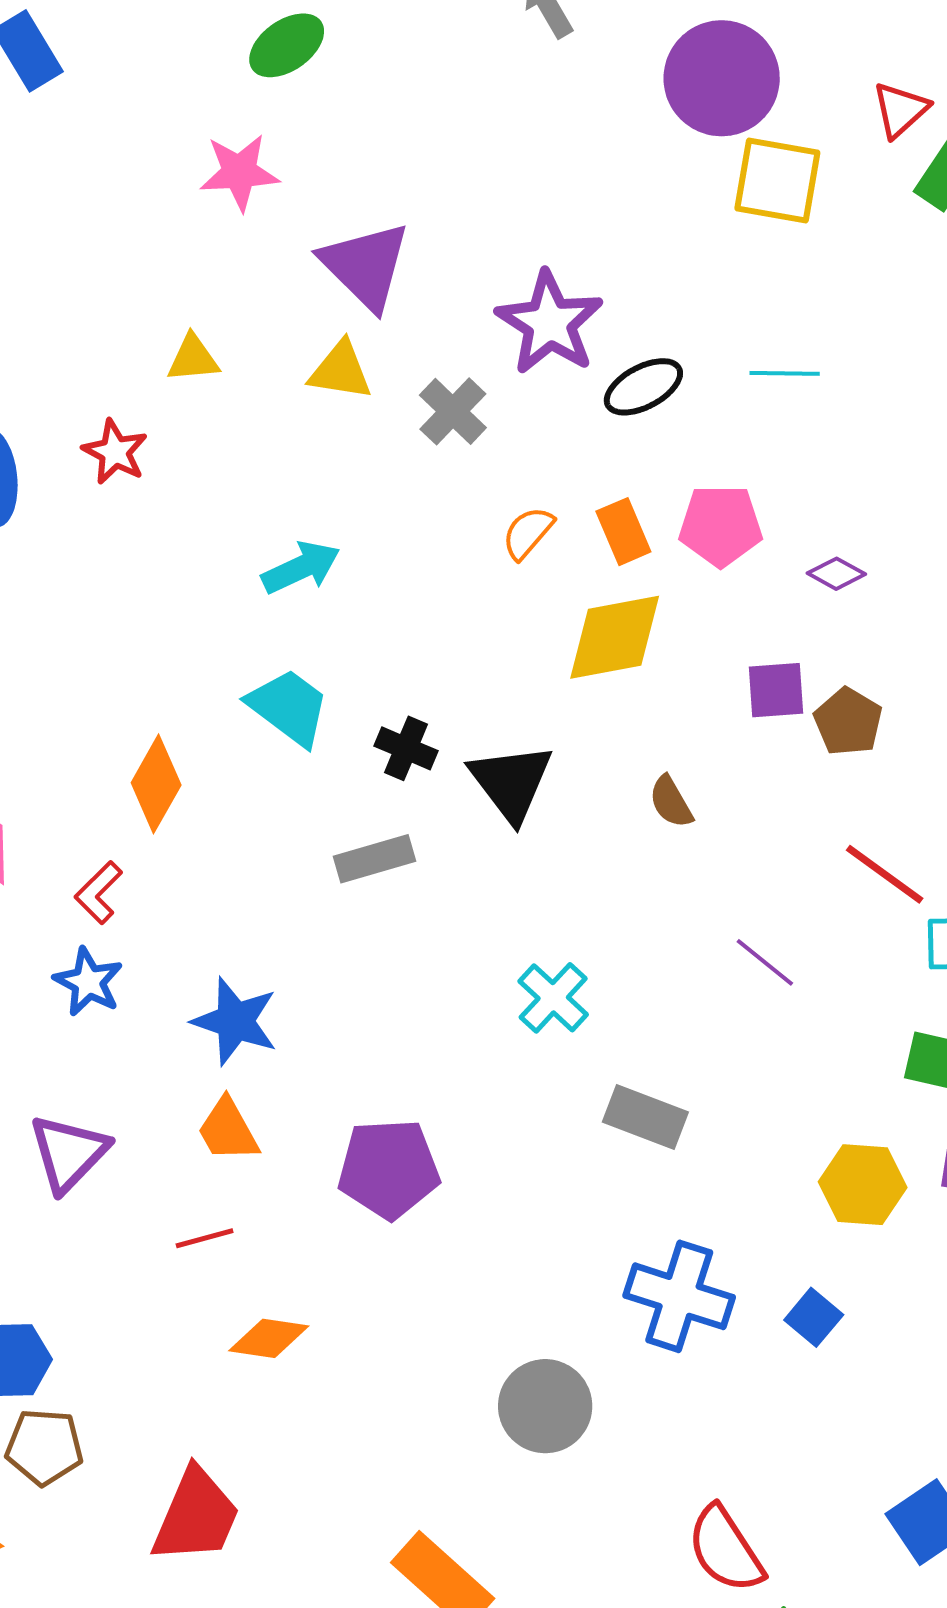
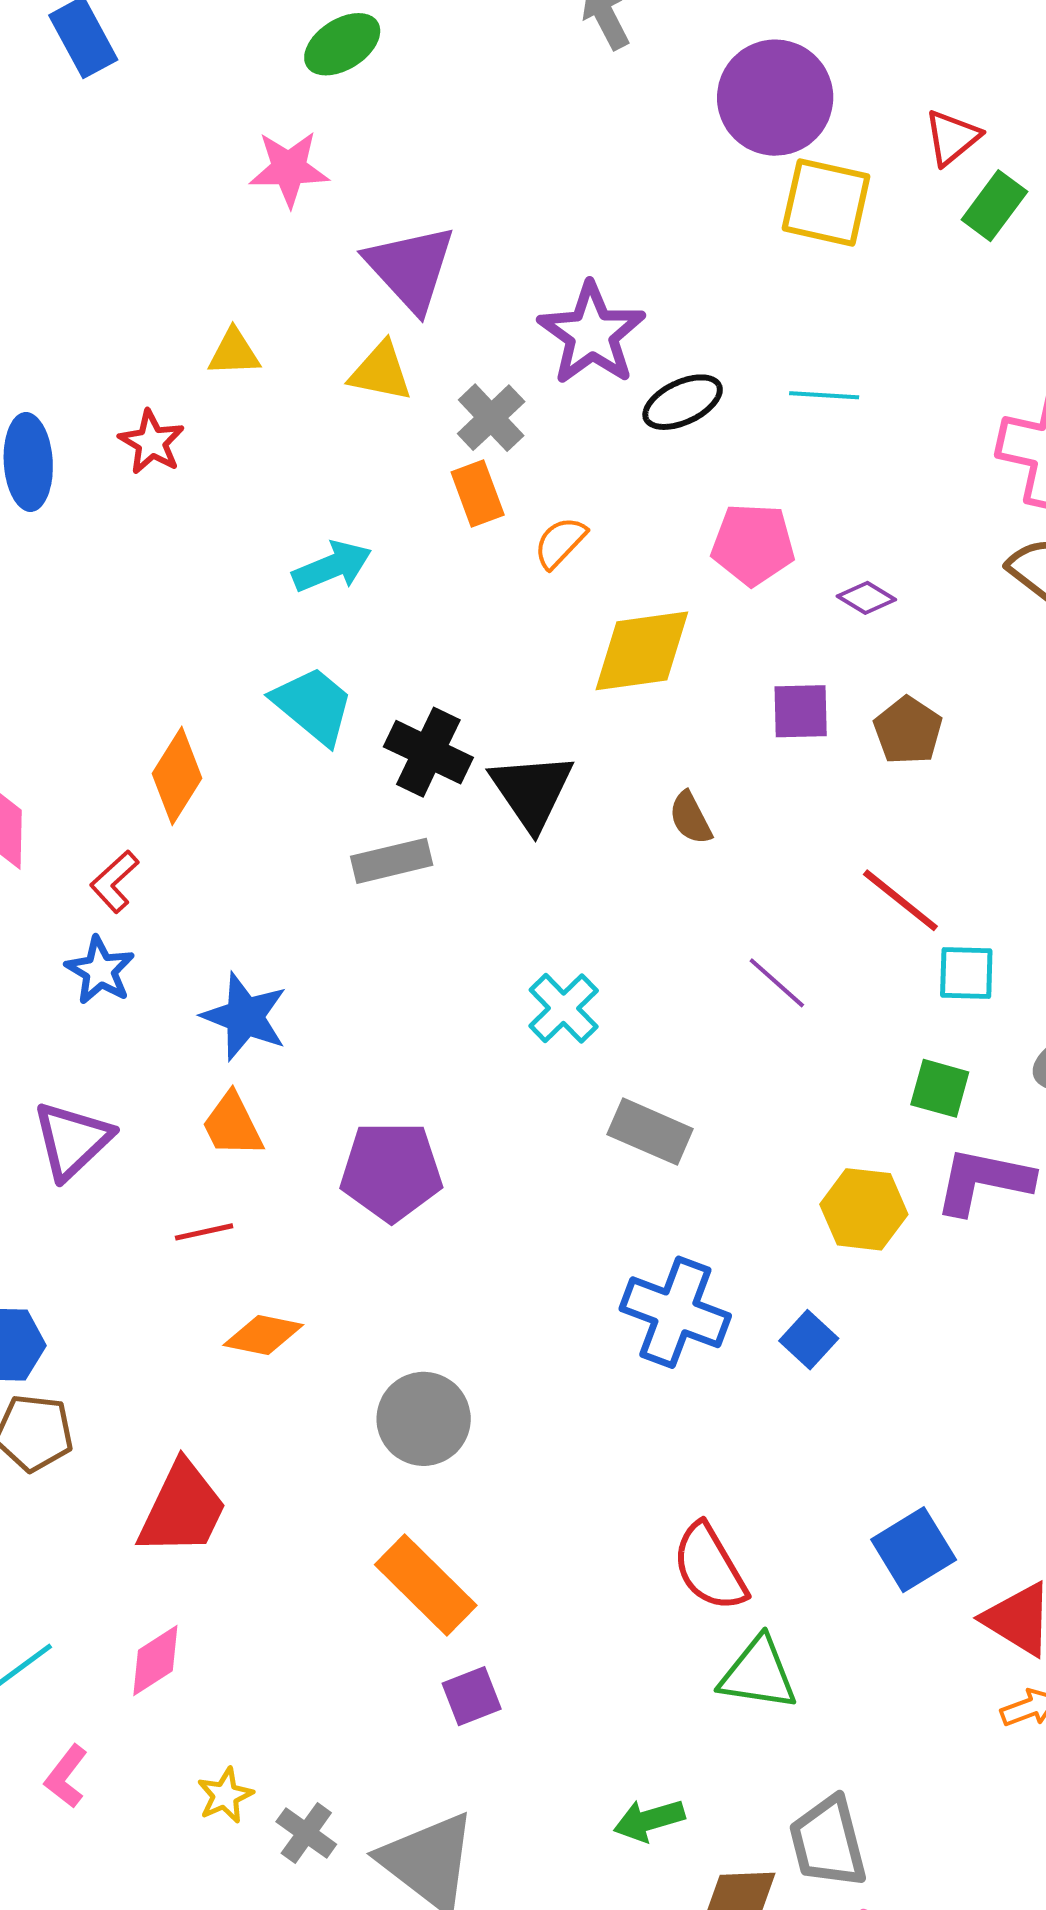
orange rectangle: (623, 532) -> (478, 494), moved
brown pentagon: (848, 722) -> (908, 731), moved
black cross: (406, 748) -> (428, 752), size x1.4
gray circle: (545, 1406) -> (424, 1419), moved

